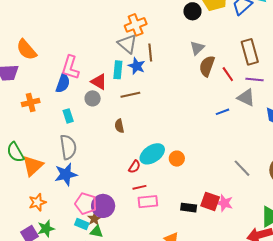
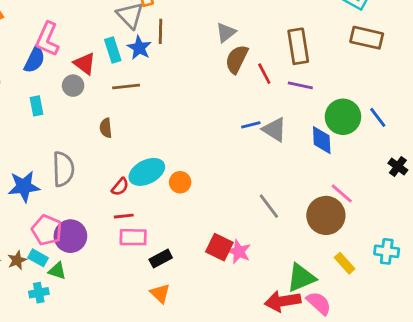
cyan rectangle: (118, 70) -> (113, 50), turned -30
gray triangle: (246, 97) -> (274, 130), moved
gray semicircle: (68, 147) -> (63, 169), moved
black rectangle: (189, 208) -> (161, 259), moved, turned -42
brown star: (94, 219) -> (17, 260), moved

